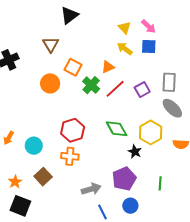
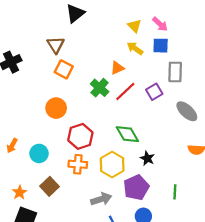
orange square: (73, 67) -> (64, 69), moved
gray rectangle: (169, 82) -> (175, 72), moved
orange circle: (50, 83) -> (56, 108), moved
yellow hexagon: (151, 132) -> (112, 165), moved

